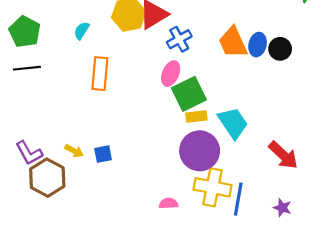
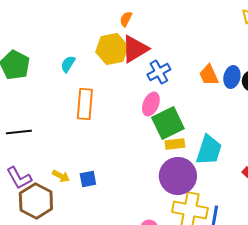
orange trapezoid: (233, 42) -> (209, 75), size x0.7
black line: (27, 68) -> (19, 132), moved
cyan trapezoid: (233, 123) -> (209, 150), turned 52

